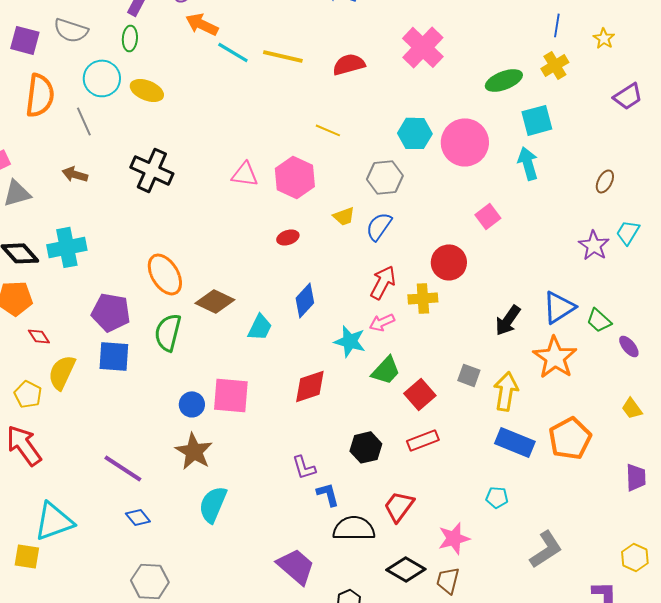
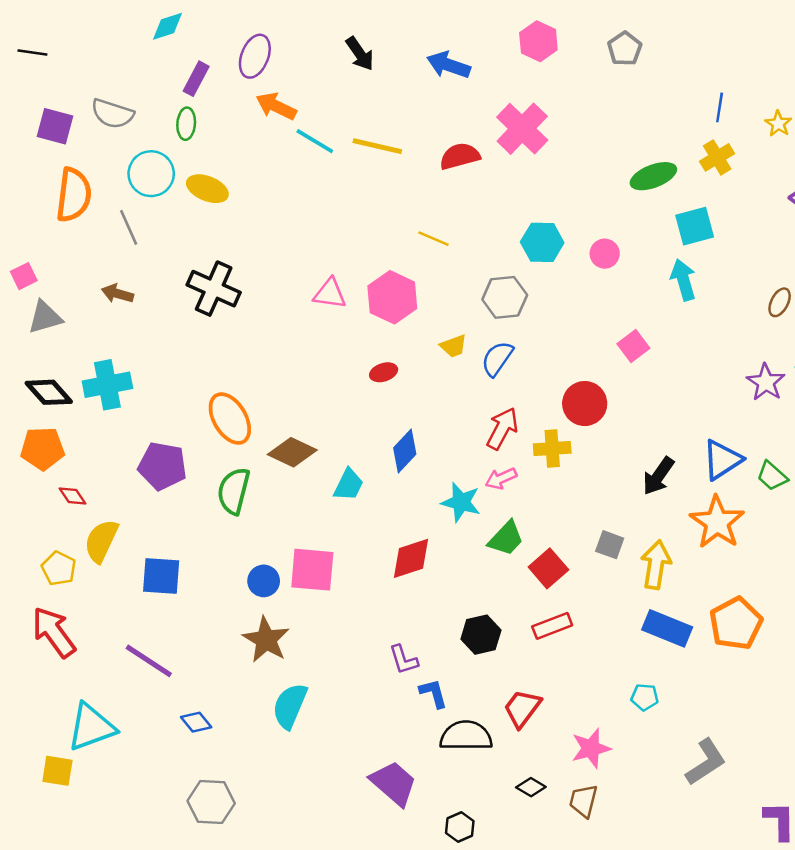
pink cross: (423, 47) -> (522, 129), moved
pink circle: (465, 142) -> (605, 254), size x0.5
blue square: (114, 356) -> (161, 576), moved
purple line: (123, 468) -> (149, 661), moved
black diamond: (406, 569) -> (531, 787), size x0.6

